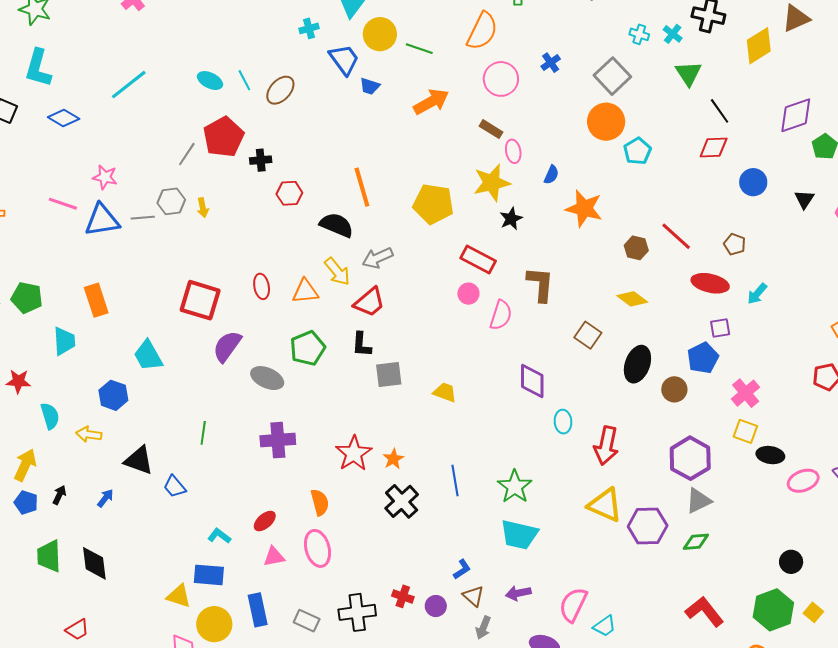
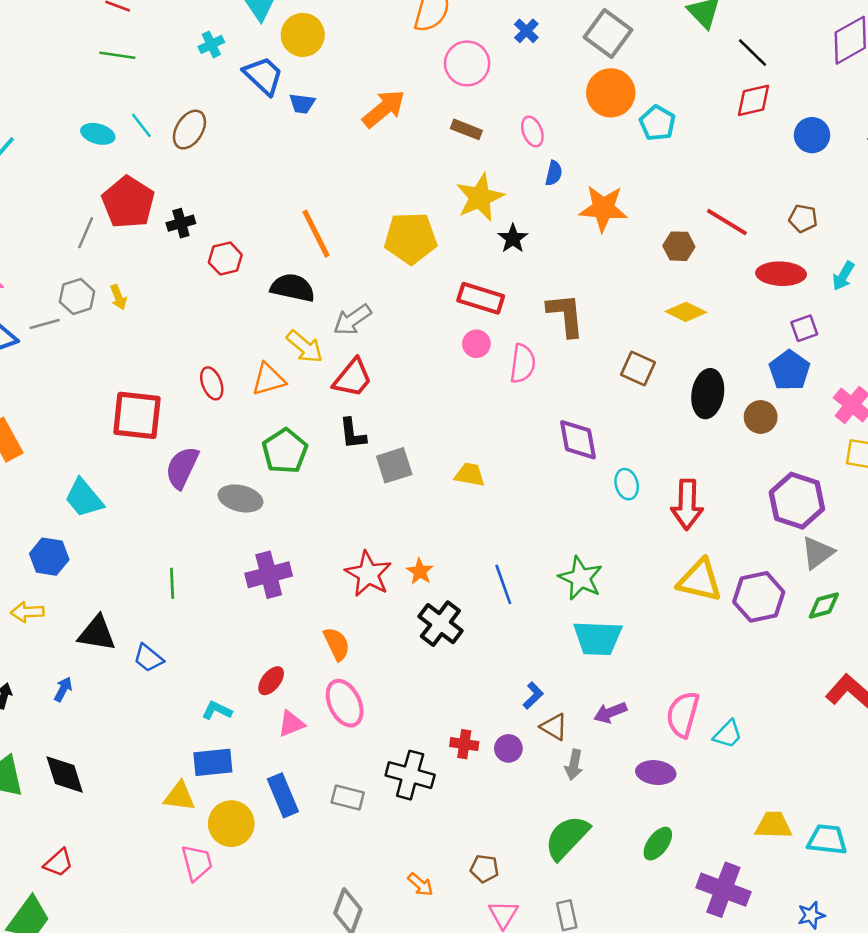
green line: (419, 49) -> (117, 55), moved
pink ellipse: (513, 151) -> (532, 131), moved
black cross: (357, 612) -> (410, 775), turned 33

